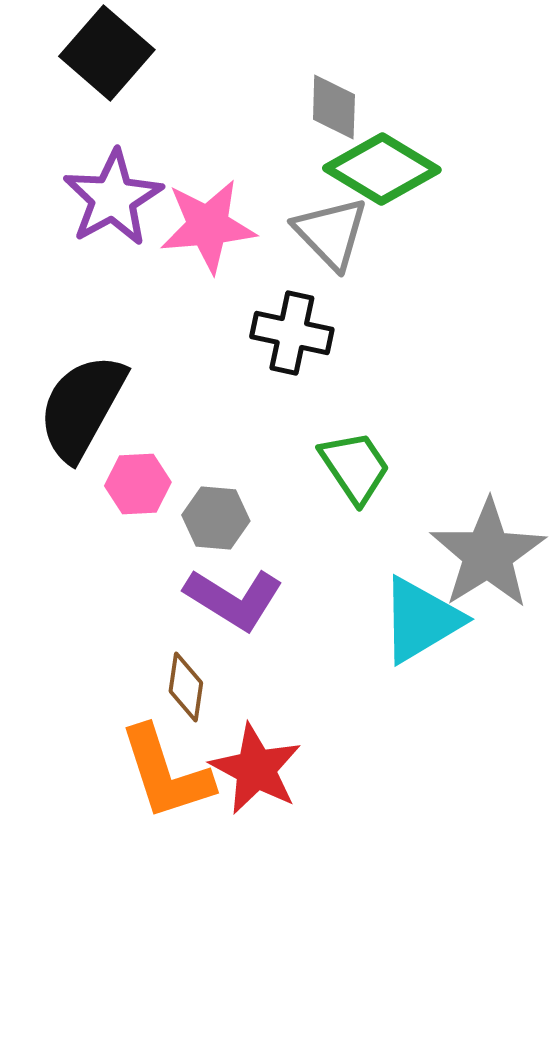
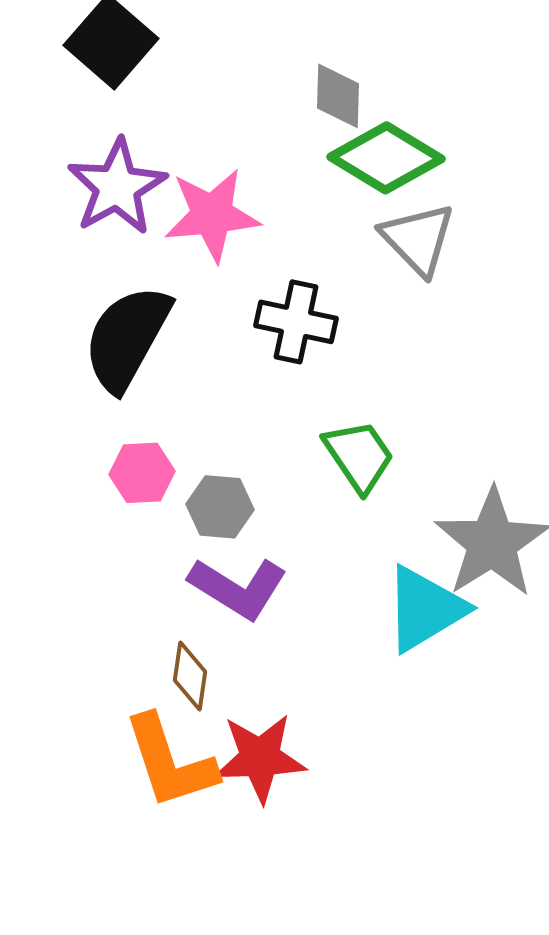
gray triangle: (331, 233) -> (418, 239), moved
black semicircle: (82, 407) -> (127, 338), moved
red star: (256, 769) -> (260, 758), turned -30

